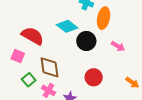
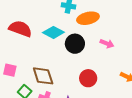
orange ellipse: (104, 18) -> (88, 18), turned 75
red semicircle: (33, 36) -> (20, 29), moved

